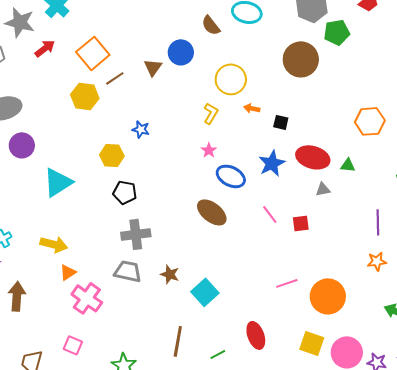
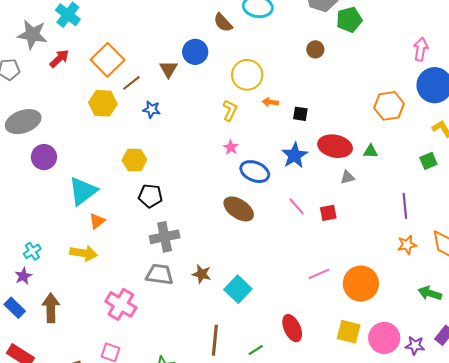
brown circle: (301, 59) -> (315, 49), size x0.5
blue star: (141, 129) -> (152, 109), moved
orange triangle: (68, 272) -> (97, 221), moved

